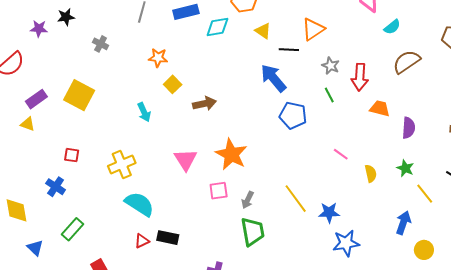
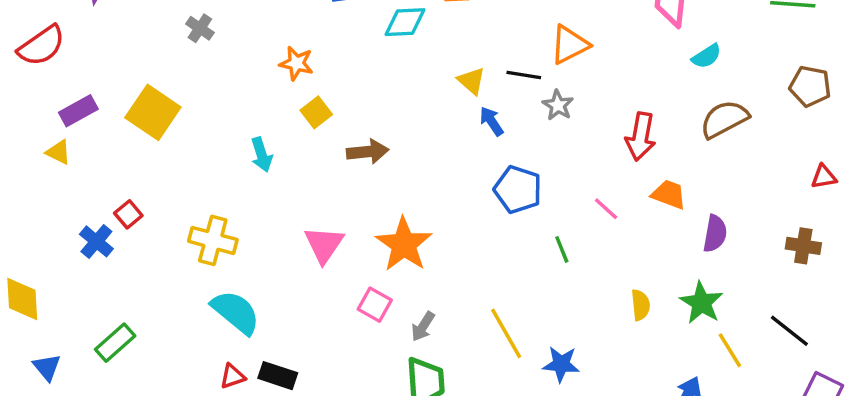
yellow triangle: (263, 31) -> (472, 81), moved
gray star: (331, 66) -> (558, 105), moved
blue arrow: (273, 78) -> (492, 121), size x0.6
green line: (329, 95) -> (562, 249), moved
pink line: (341, 154) -> (606, 209), moved
red square: (72, 155) -> (128, 214), turned 35
yellow cross: (122, 164) -> (213, 240), turned 32
green star: (405, 168) -> (701, 303), size x1.4
blue cross: (56, 187) -> (96, 241), moved
pink square: (219, 191) -> (375, 305), turned 30

